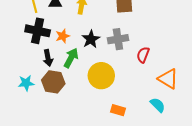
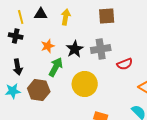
black cross: (38, 31) -> (16, 36), moved, size x0.6
red semicircle: (143, 55) -> (125, 64), turned -133
black arrow: (48, 58) -> (18, 67), moved

